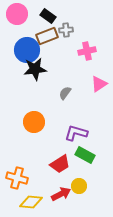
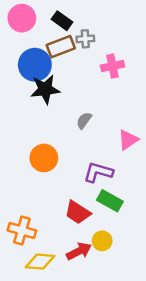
pink triangle: (99, 84) -> (128, 140), moved
red trapezoid: (60, 164) -> (78, 212), turned 65

